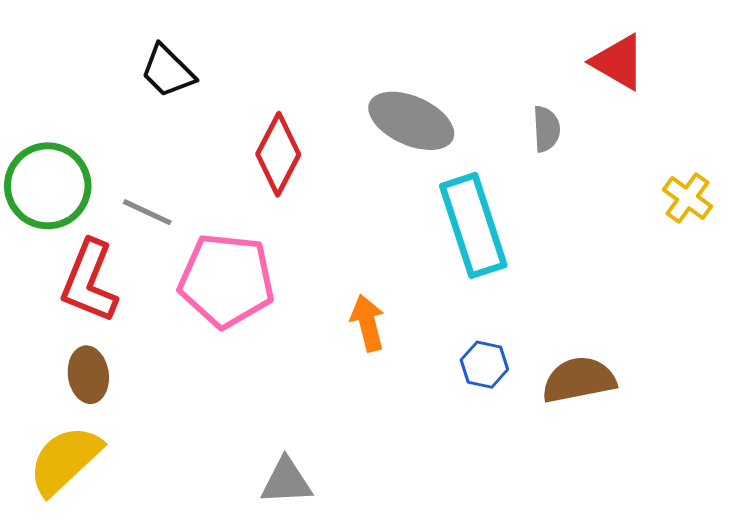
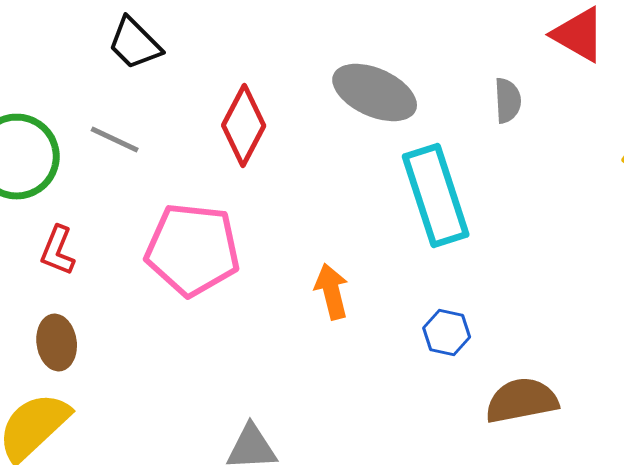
gray line: (147, 212) -> (115, 140), moved
red L-shape: (89, 281) -> (58, 250), size x0.6
brown semicircle: (579, 380) -> (522, 400), moved

